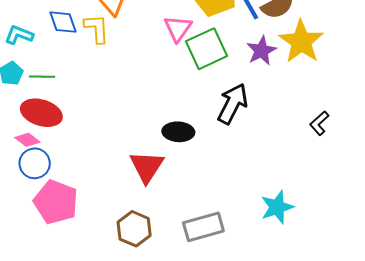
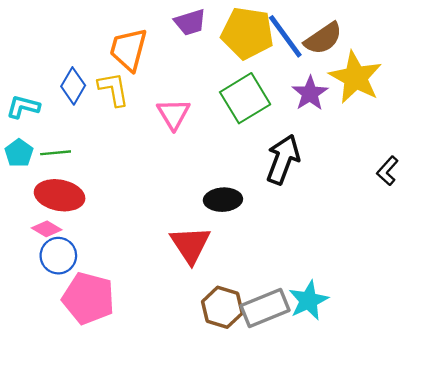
blue diamond: (63, 22) -> (73, 86), turned 56
pink triangle: (178, 28) -> (174, 114), moved
cyan star: (277, 207) -> (308, 300), moved
brown hexagon: (134, 229) -> (222, 307), moved

